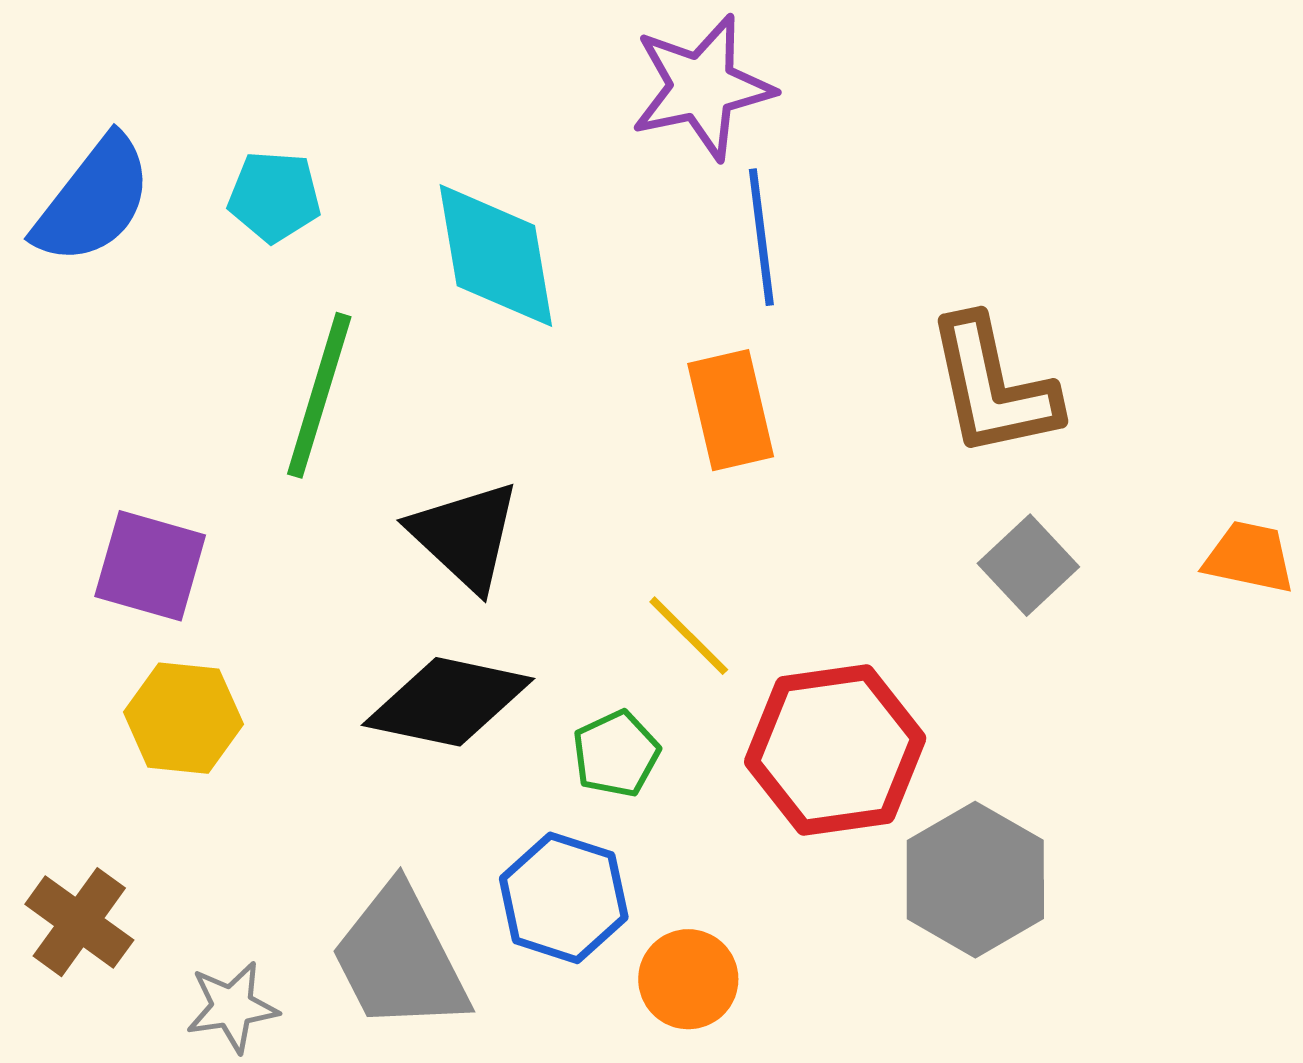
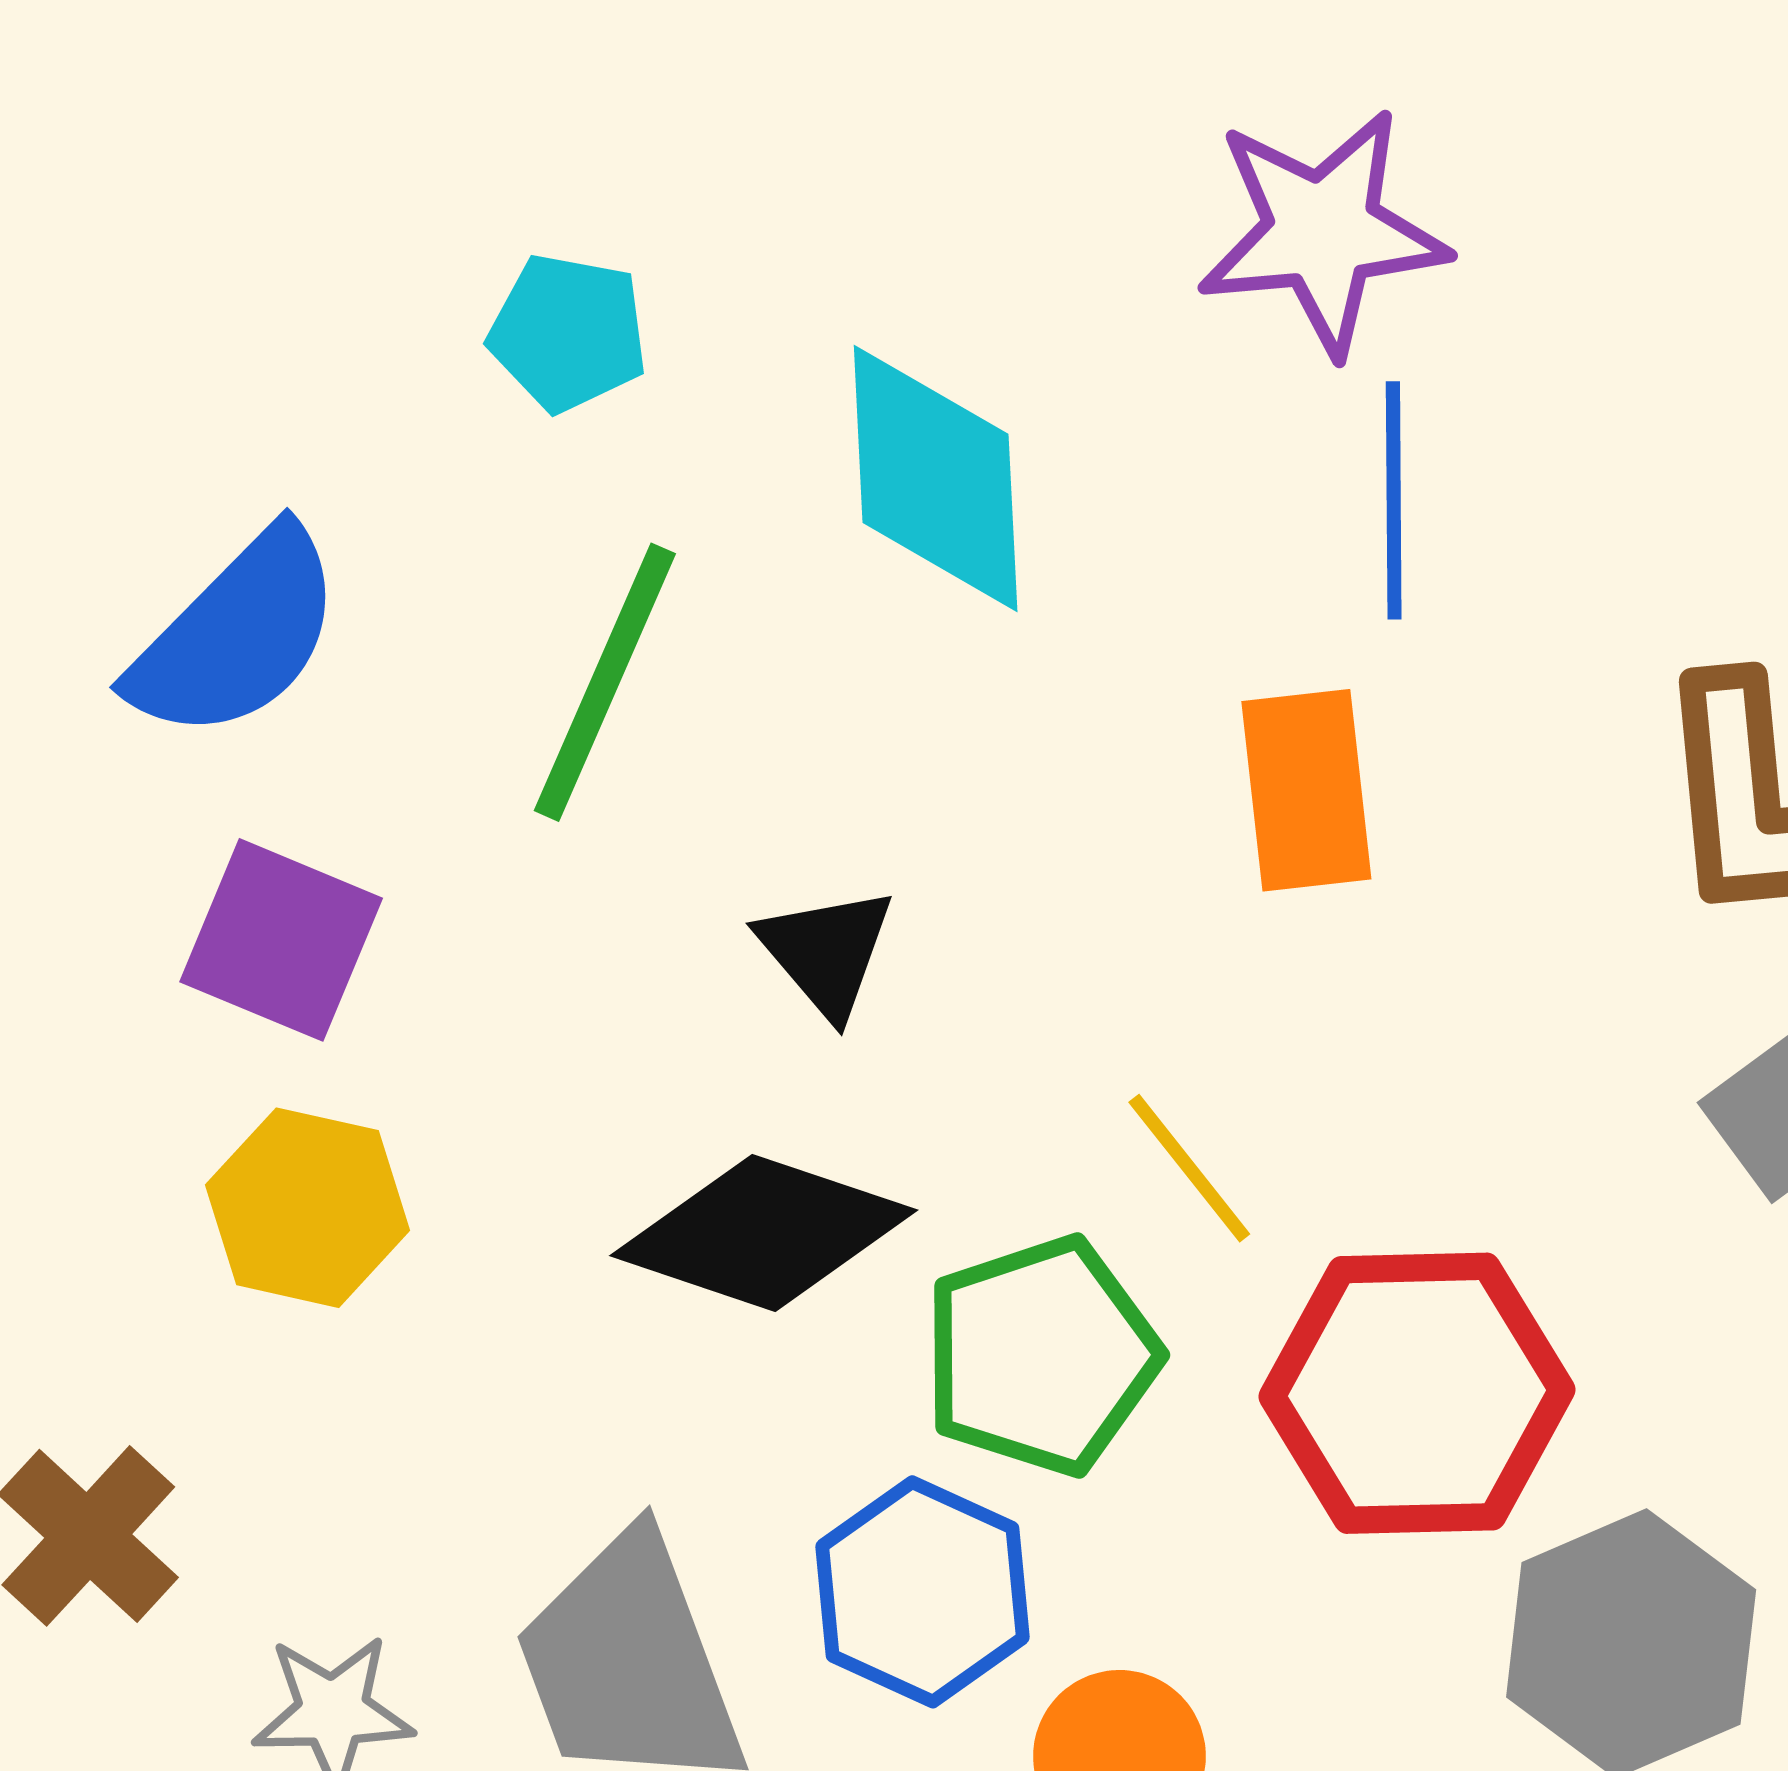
blue semicircle: (93, 200) -> (236, 635), moved
black triangle: (465, 536) -> (826, 952), size x0.7
green pentagon: (616, 754) -> (1041, 1356), size x1.6

